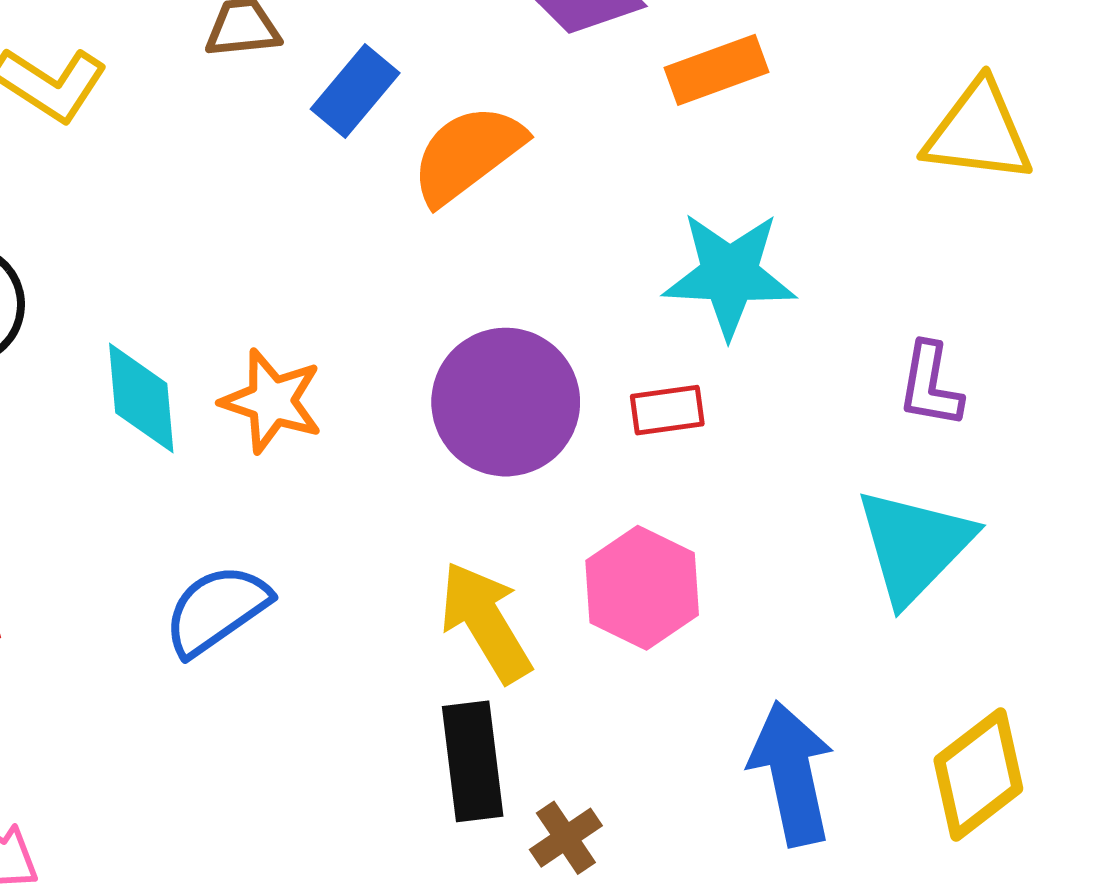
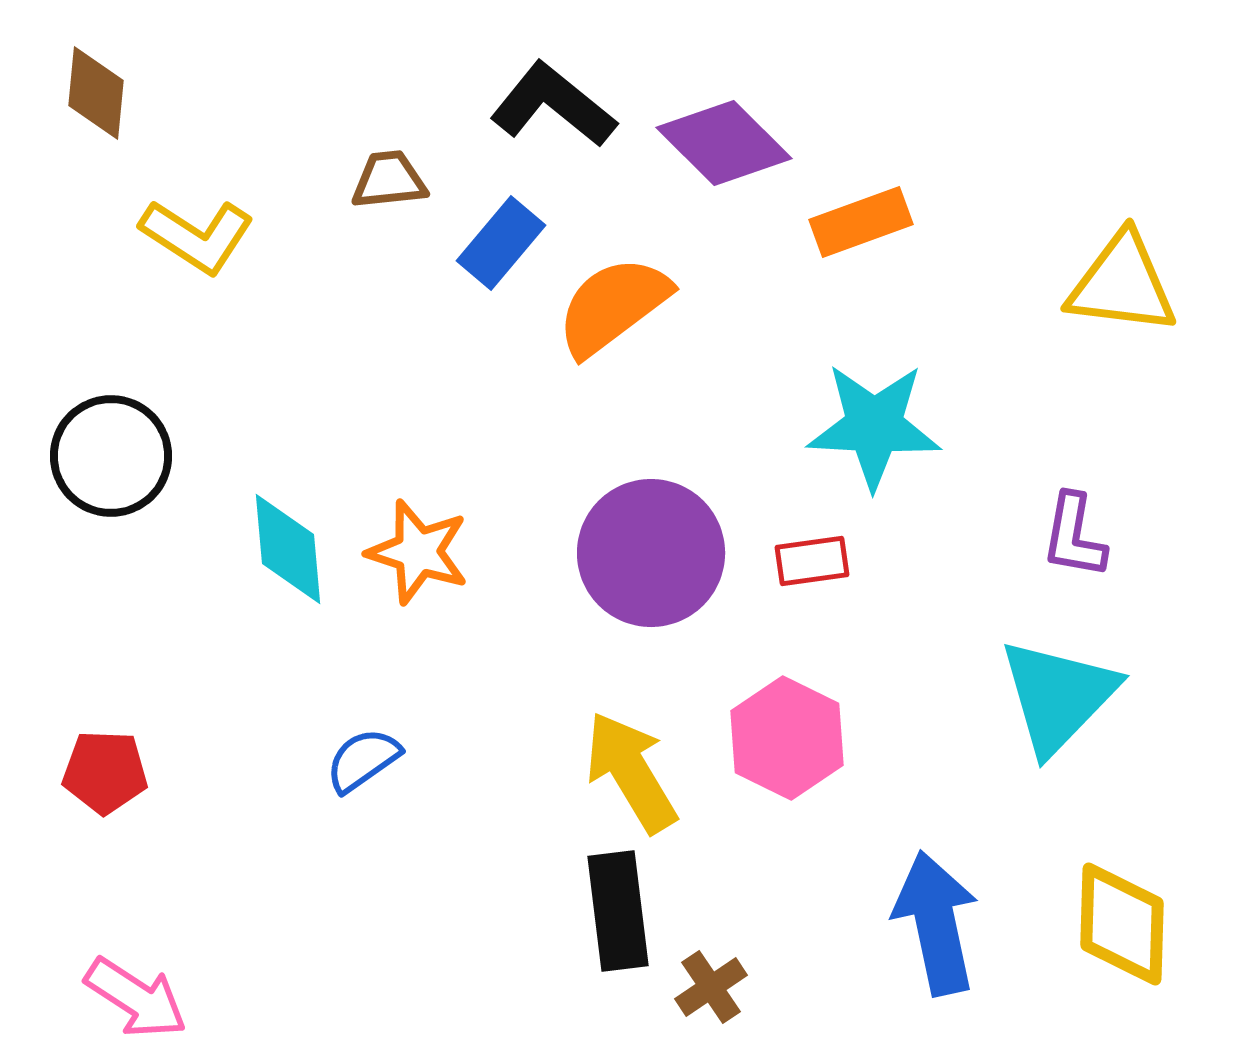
blue semicircle: (217, 610) -> (363, 760), size x0.7
yellow diamond: (978, 774) -> (1122, 924), turned -51

